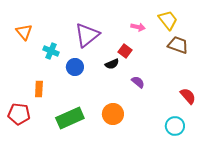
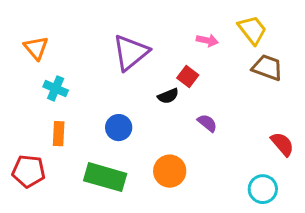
cyan cross: (51, 51) -> (56, 88), moved
blue circle: (75, 67) -> (119, 128), moved
green rectangle: (70, 118) -> (105, 177), turned 40

